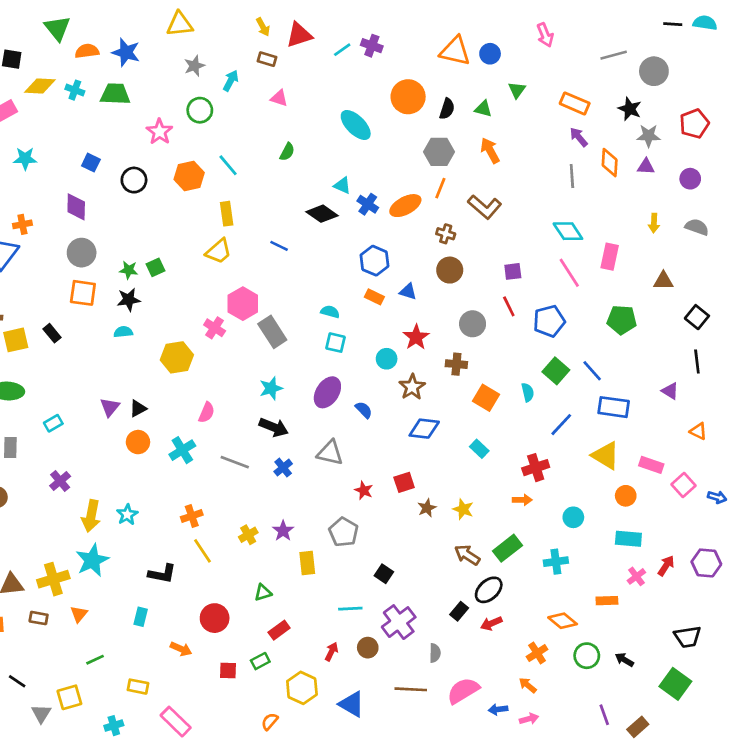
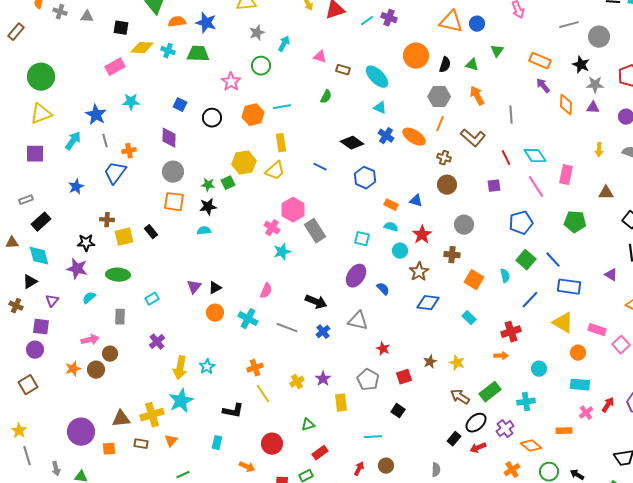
brown rectangle: (267, 59) -> (343, 70), moved
cyan line: (228, 165) -> (282, 107), turned -60
gray line: (572, 176) -> (511, 115), moved
cyan triangle: (342, 185) -> (380, 108), moved
orange ellipse: (405, 206) -> (414, 137), turned 60
blue hexagon: (374, 261) -> (365, 178), moved
red line: (509, 306) -> (506, 158), moved
cyan semicircle: (330, 312) -> (391, 227), moved
yellow hexagon: (177, 357) -> (244, 163), moved
cyan star: (271, 388) -> (282, 252), moved
cyan cross: (182, 450) -> (248, 319), turned -30
red square: (404, 482) -> (404, 377), moved
purple cross: (399, 622) -> (505, 429), moved, size x0.7

